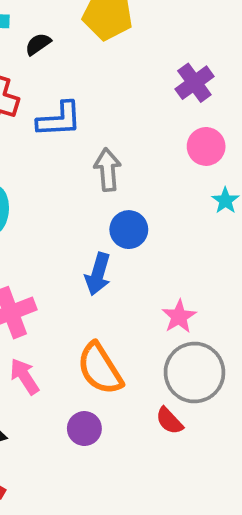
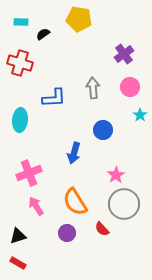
blue L-shape: (59, 119) -> (54, 98), moved
gray arrow: (108, 170) -> (93, 88), moved
blue circle: (129, 230) -> (103, 130), moved
red semicircle: (169, 421) -> (102, 229), moved

